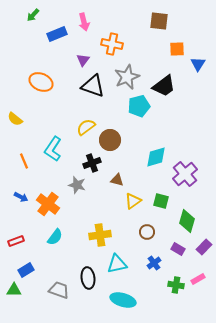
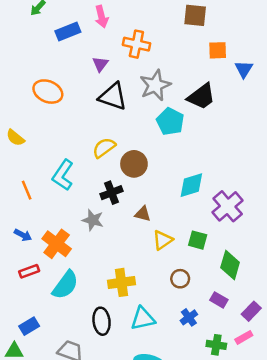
cyan pentagon: (139, 106) -> (170, 121), turned -30
cyan semicircle: (55, 237) -> (65, 285), size x1.4
red rectangle: (16, 241) -> (29, 271), moved
purple rectangle: (204, 247) -> (251, 311), moved
black ellipse: (88, 278) -> (102, 321), moved

